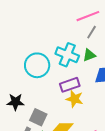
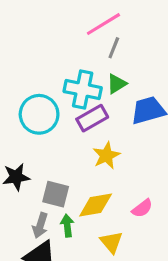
purple rectangle: (70, 85) -> (92, 118), moved
yellow star: (75, 99) -> (106, 156), turned -30

